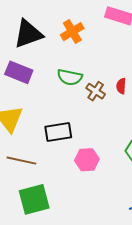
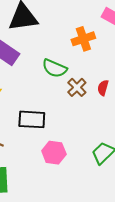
orange cross: (72, 32) -> (83, 39), moved

